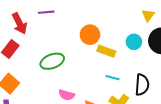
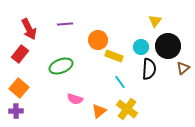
purple line: (46, 12) -> (65, 24), moved
cyan line: (112, 78) -> (120, 82), turned 40
black semicircle: (142, 85) -> (149, 69), moved

